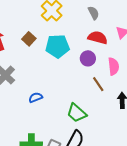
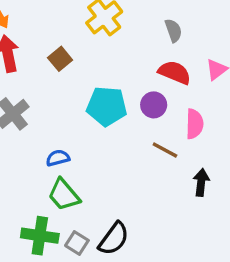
cyan pentagon: (57, 46) -> (107, 106), moved
brown line: (98, 84) -> (165, 150), turned -35
green trapezoid: (77, 113) -> (64, 195), moved

